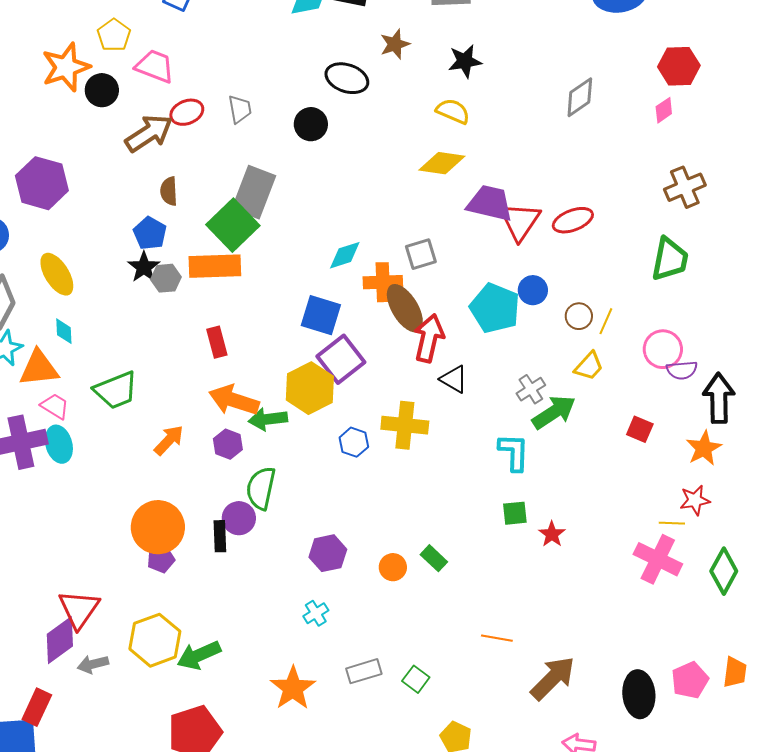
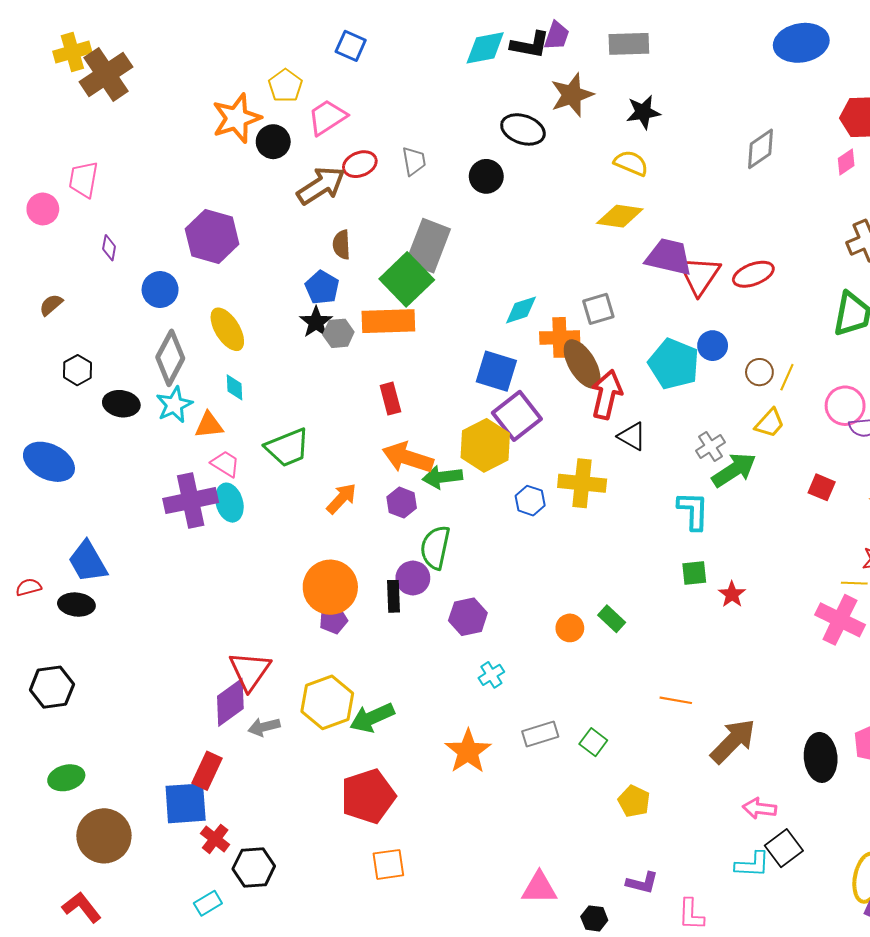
brown star: (395, 44) -> (572, 95), size x1.4
pink trapezoid: (155, 66) -> (327, 117), turned -54
orange triangle: (39, 368) -> (209, 425), size x0.7
purple hexagon: (328, 553) -> (468, 617), moved

